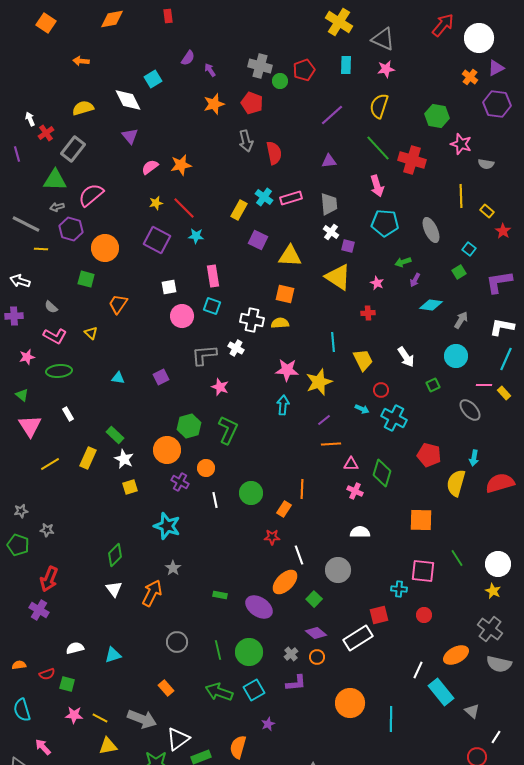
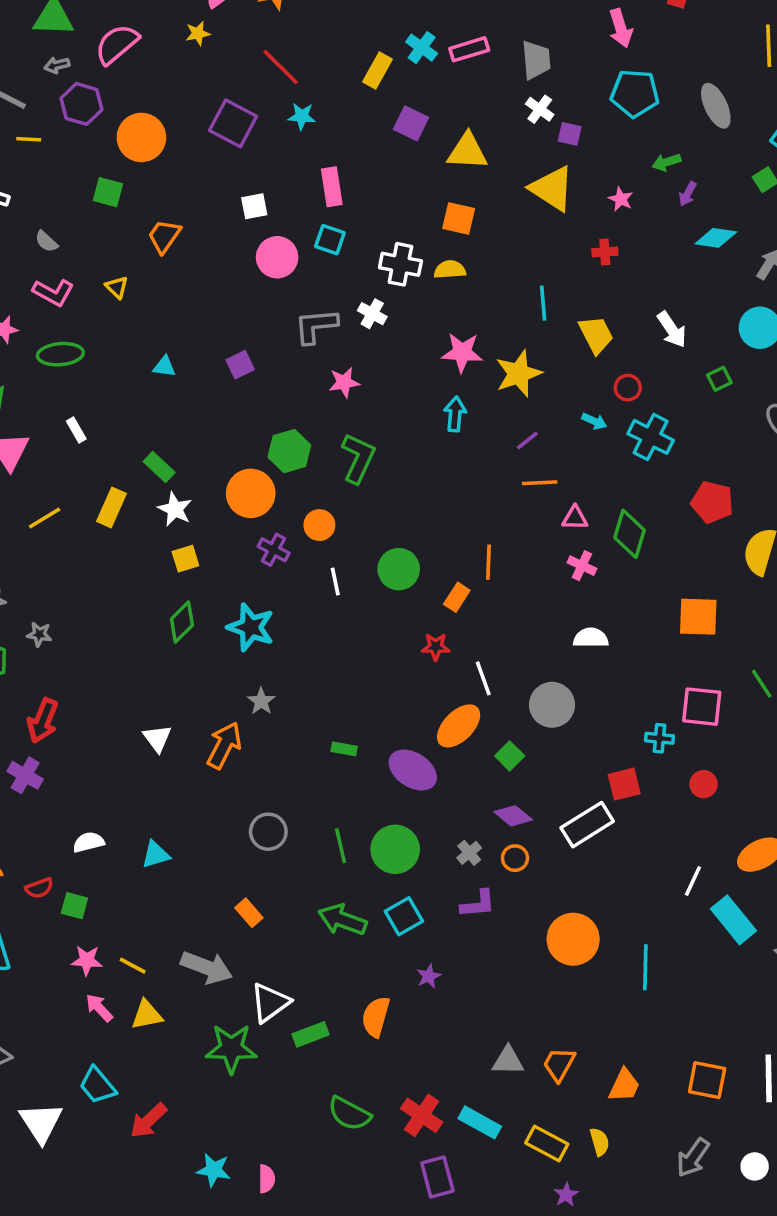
yellow star: (156, 203) -> (198, 33), moved
pink star: (220, 387) -> (344, 382), turned -30
green diamond: (115, 555) -> (182, 622), moved
pink arrow: (43, 747) -> (99, 1008), moved

